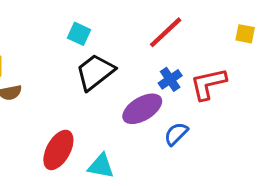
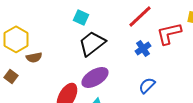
red L-shape: (208, 84) -> (169, 33), moved
purple ellipse: (142, 109) -> (95, 77), moved

